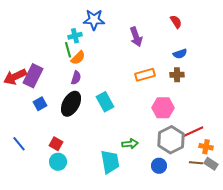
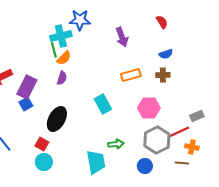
cyan cross: (75, 36) -> (61, 36), size x1.5
purple rectangle: (33, 76) -> (27, 87), moved
cyan rectangle: (105, 102) -> (103, 104), moved
black ellipse: (71, 104) -> (57, 119), moved
gray rectangle: (211, 164) -> (197, 116), moved, turned -56

